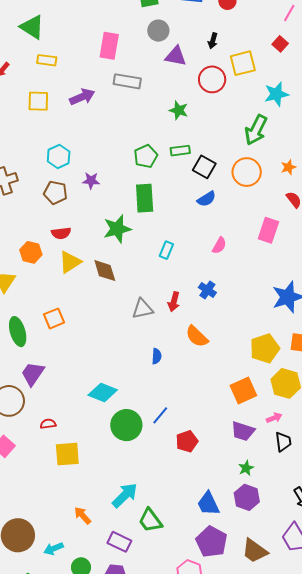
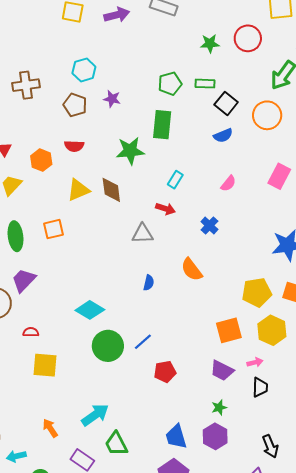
red circle: (212, 79) -> (248, 38), moved
green star: (179, 110) -> (210, 44), turned -30
yellow triangle: (70, 262) -> (78, 190), moved
red arrow: (174, 302) -> (165, 209), moved, turned -96

